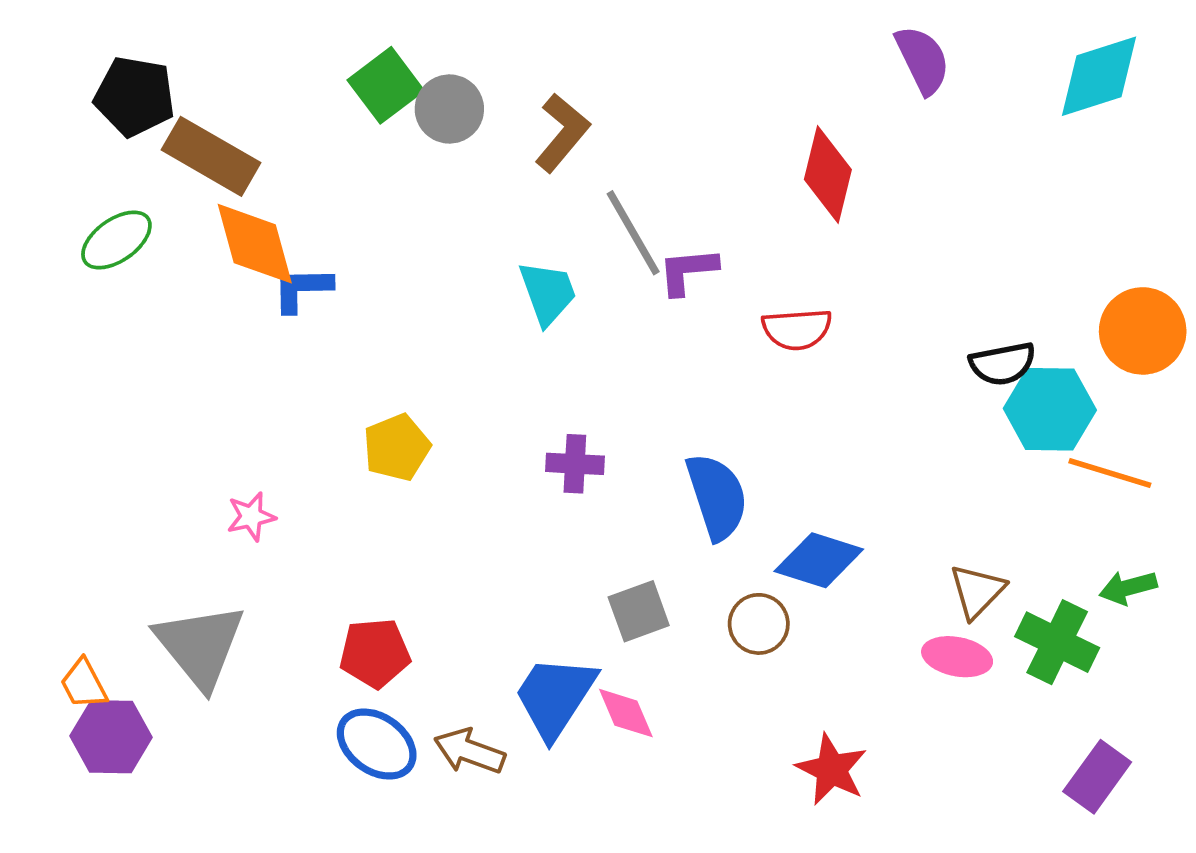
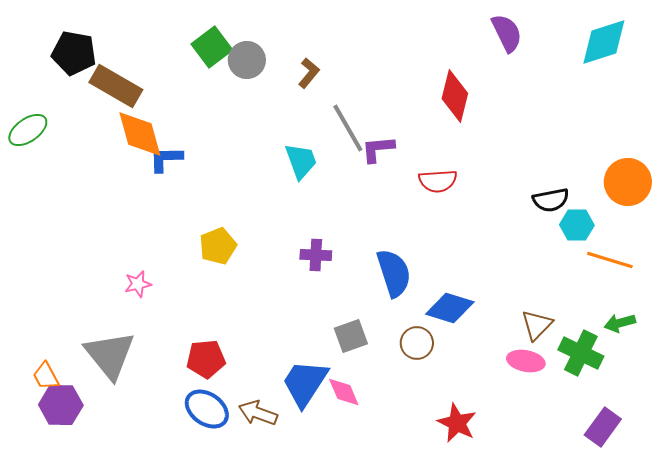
brown L-shape: (562, 133) -> (309, 73), size x0.7
green ellipse: (116, 240) -> (28, 130), moved
cyan hexagon: (1050, 409) -> (577, 225), size x0.7

